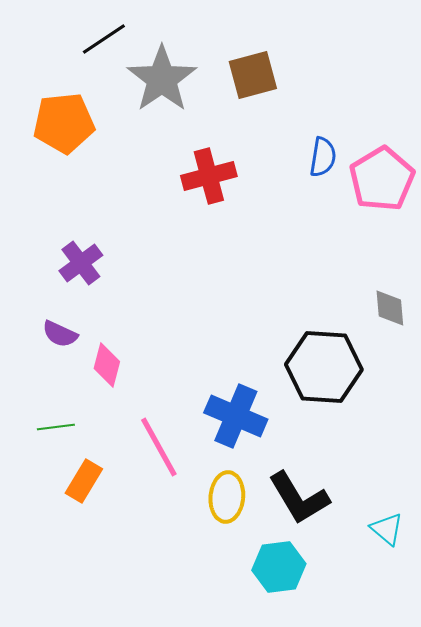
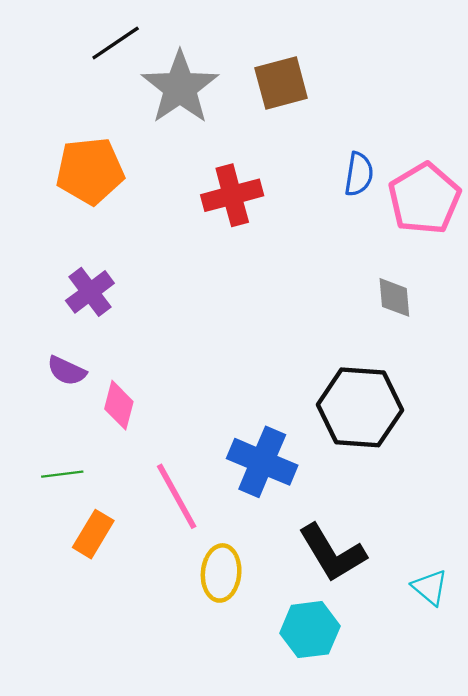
orange pentagon: (64, 123) -> (90, 171), moved
gray diamond: (390, 308) -> (394, 297), moved
yellow ellipse: (227, 497) -> (221, 573), moved

